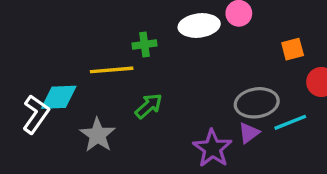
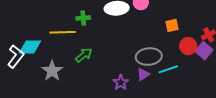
purple star: (212, 148) -> (121, 82), size x0.7

